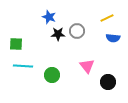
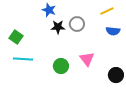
green square: (16, 44) -> (16, 37), turned 32
green circle: (52, 75) -> (61, 66), moved
black circle: (108, 82) -> (116, 75), moved

